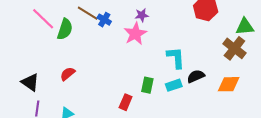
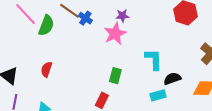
red semicircle: (68, 74) -> (46, 69), turned -35
green rectangle: (147, 85) -> (115, 76), moved
cyan rectangle: (174, 85) -> (158, 95), moved

